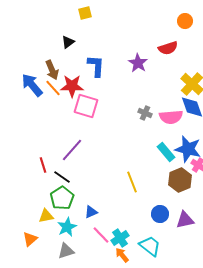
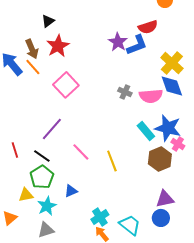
blue L-shape: (96, 66) -> (137, 45), moved, turned 65
red star: (72, 86) -> (58, 46), moved, turned -30
pink square: (86, 106) -> (66, 85), turned 30
red line: (43, 165) -> (15, 150), moved
blue circle: (160, 214) -> (161, 218), moved
pink line: (101, 235) -> (81, 152), moved

